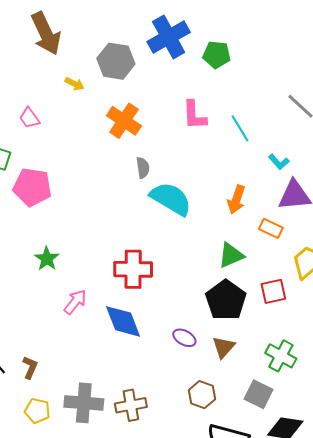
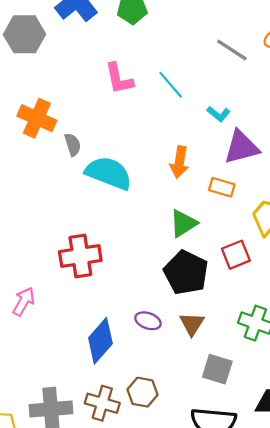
orange cross: (124, 121) -> (37, 118), moved
blue diamond: (123, 321) -> (100, 341), moved, turned 72
gray square: (259, 394) -> (217, 369), moved
brown hexagon: (202, 395) -> (142, 392), moved
brown cross: (131, 405) -> (102, 403), turned 36

